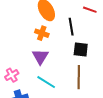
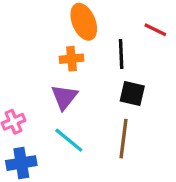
orange cross: (42, 33) -> (71, 59), turned -32

